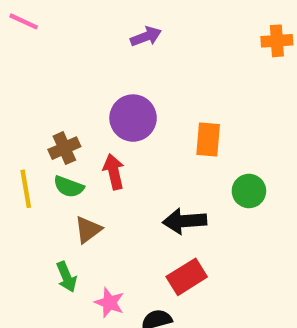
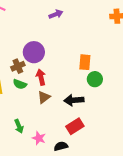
purple circle: (133, 118) -> (34, 52), moved
green circle: (249, 191) -> (95, 79), moved
brown triangle: (88, 230) -> (44, 97), moved

